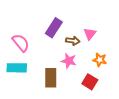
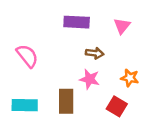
purple rectangle: (54, 28) -> (77, 22), moved, turned 60
pink triangle: (90, 34) -> (122, 26), moved
cyan rectangle: (17, 68) -> (25, 105), moved

